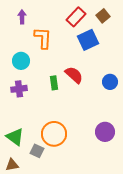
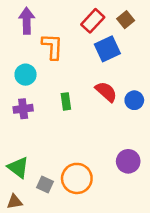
purple arrow: (22, 17) -> (27, 21), size x1.5
red semicircle: (74, 75) -> (106, 92), moved
orange circle: (54, 134) -> (77, 178), moved

